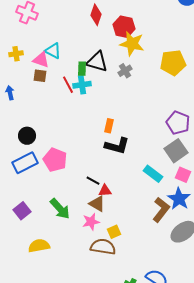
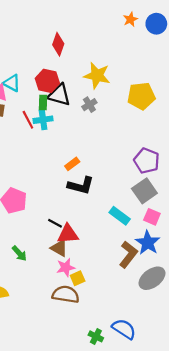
red hexagon: (124, 27) -> (47, 81), moved
orange rectangle: (109, 126) -> (72, 164), turned 40
red triangle: (105, 191) -> (68, 234), size x1.5
green arrow: (60, 209) -> (19, 253), size x0.7
pink star: (91, 222) -> (66, 267), moved

